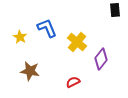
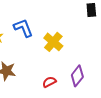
purple diamond: (101, 59) -> (77, 76), moved

